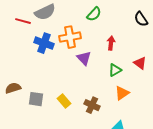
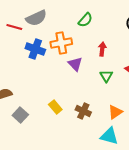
green triangle: (115, 70) -> (106, 76), turned -32
orange triangle: (122, 93) -> (115, 112), moved
gray square: (36, 99) -> (20, 115), moved, turned 35

